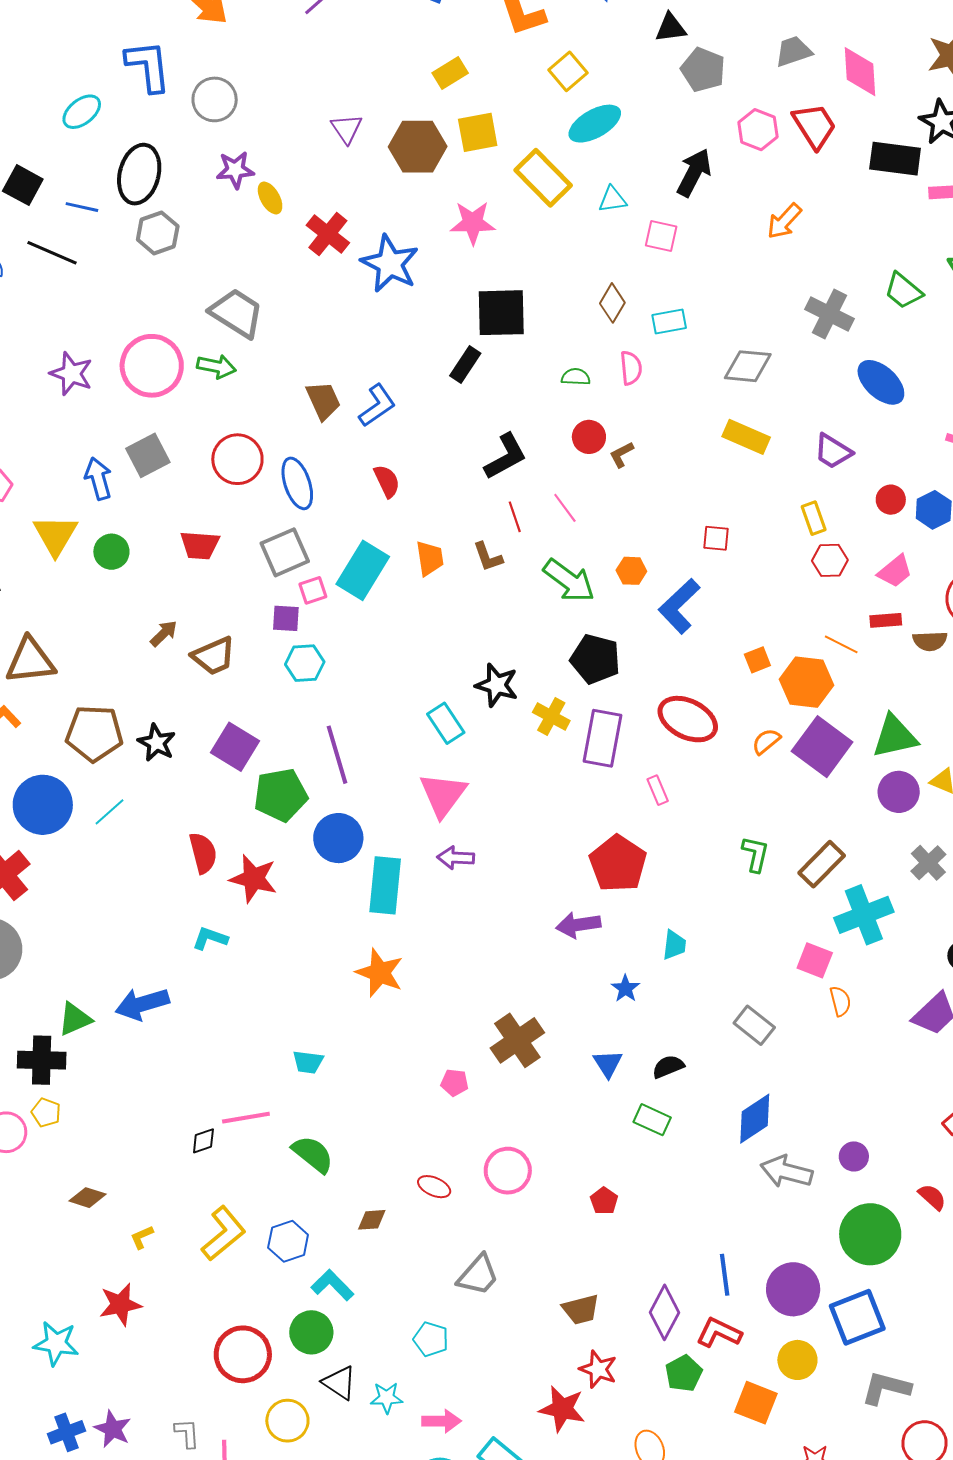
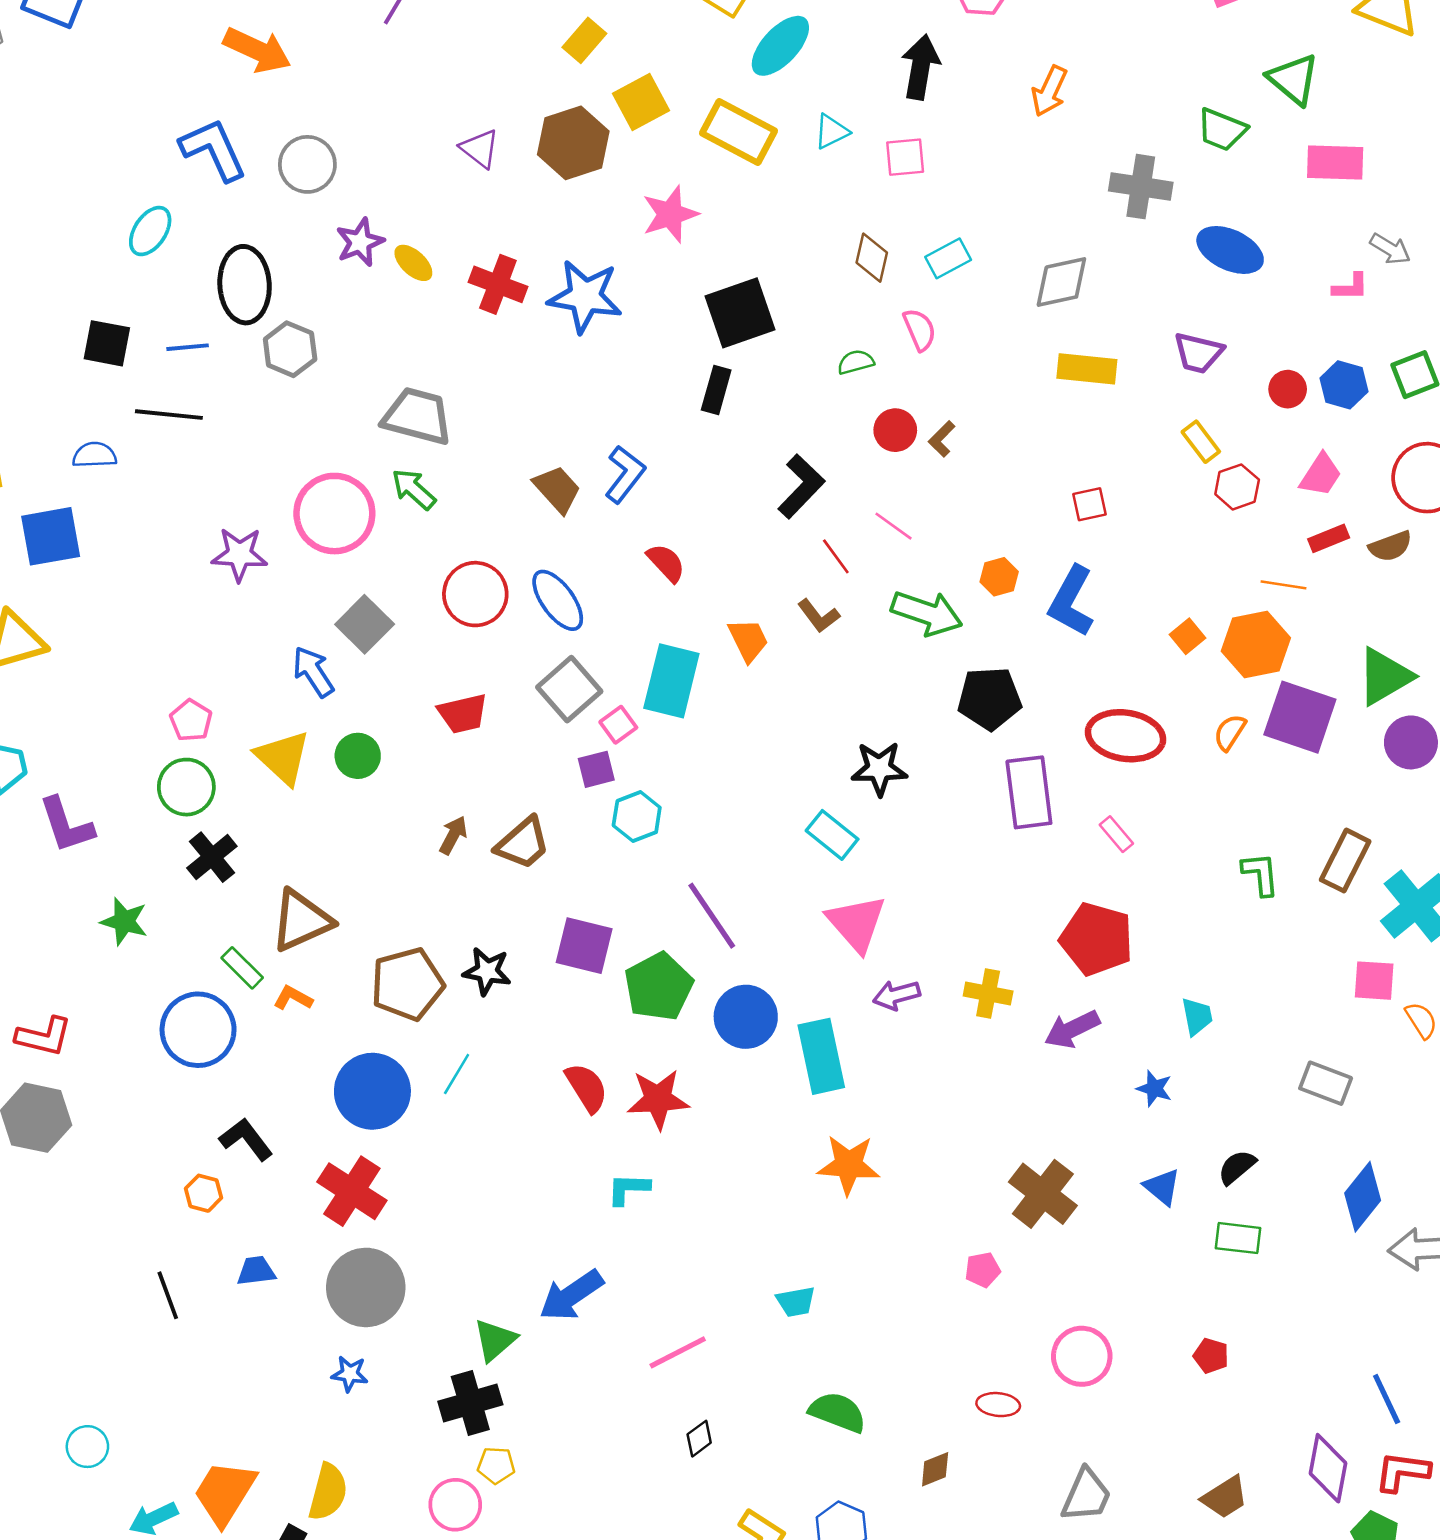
green arrow: (216, 366) -> (414, 489), turned -132
yellow cross: (551, 717) -> (988, 993), moved
pink line: (246, 1118) -> (678, 1352), moved

